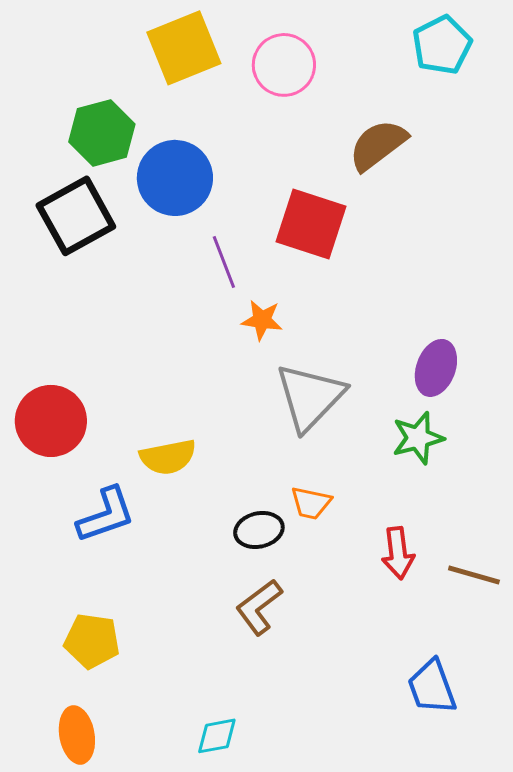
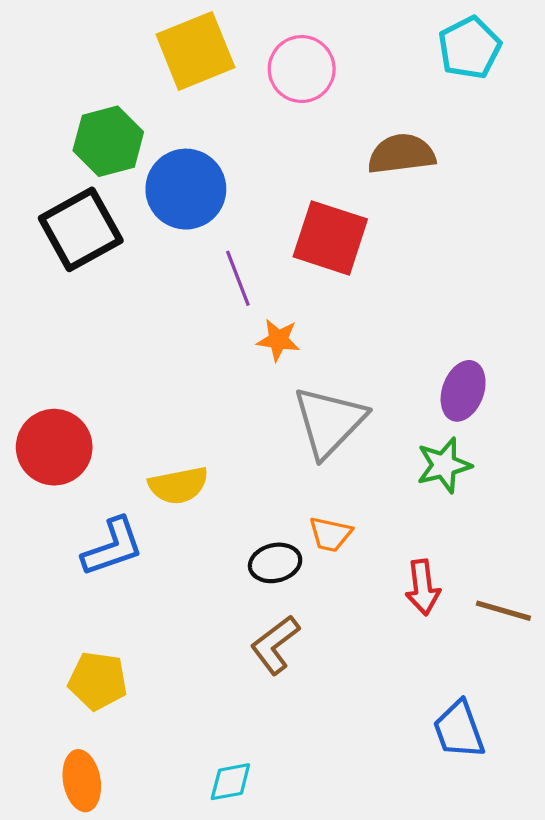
brown semicircle: (378, 145) -> (401, 154), turned 30

